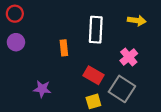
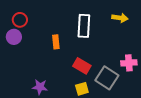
red circle: (15, 14) -> (20, 20), moved
pink cross: (129, 57) -> (129, 63), moved, turned 35
purple star: (42, 89) -> (40, 87), moved

